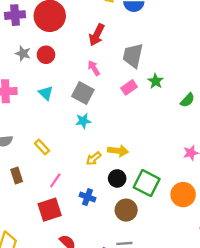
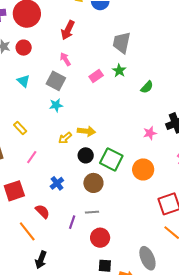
gray trapezoid: (133, 56) -> (122, 43), moved
blue cross: (88, 197) -> (57, 183), moved, turned 32
red square: (50, 210) -> (14, 191), moved

